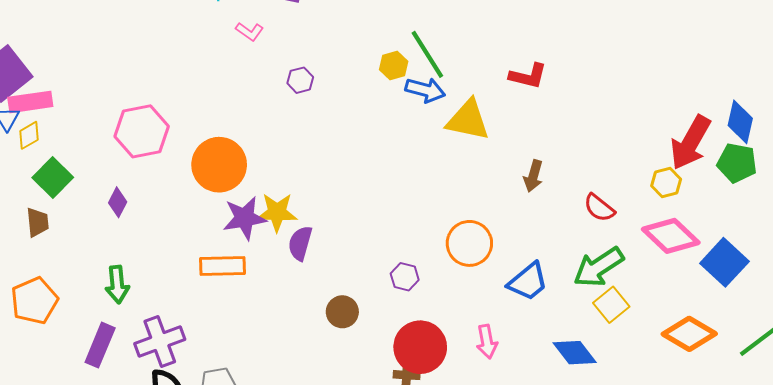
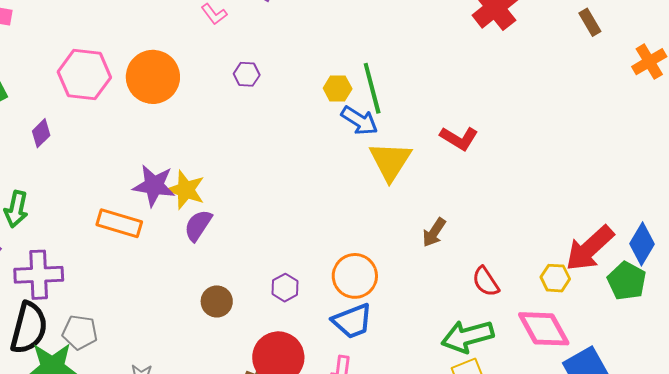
yellow triangle: (468, 120) -> (390, 161), turned 33
orange circle: (219, 165) -> (153, 77), moved
blue trapezoid: (528, 282) -> (352, 321), moved

